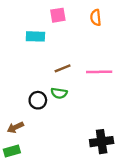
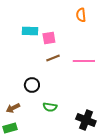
pink square: (58, 15) -> (49, 38), moved
green semicircle: (59, 93) -> (50, 107), moved
black cross: (102, 142) -> (86, 120), turned 30

